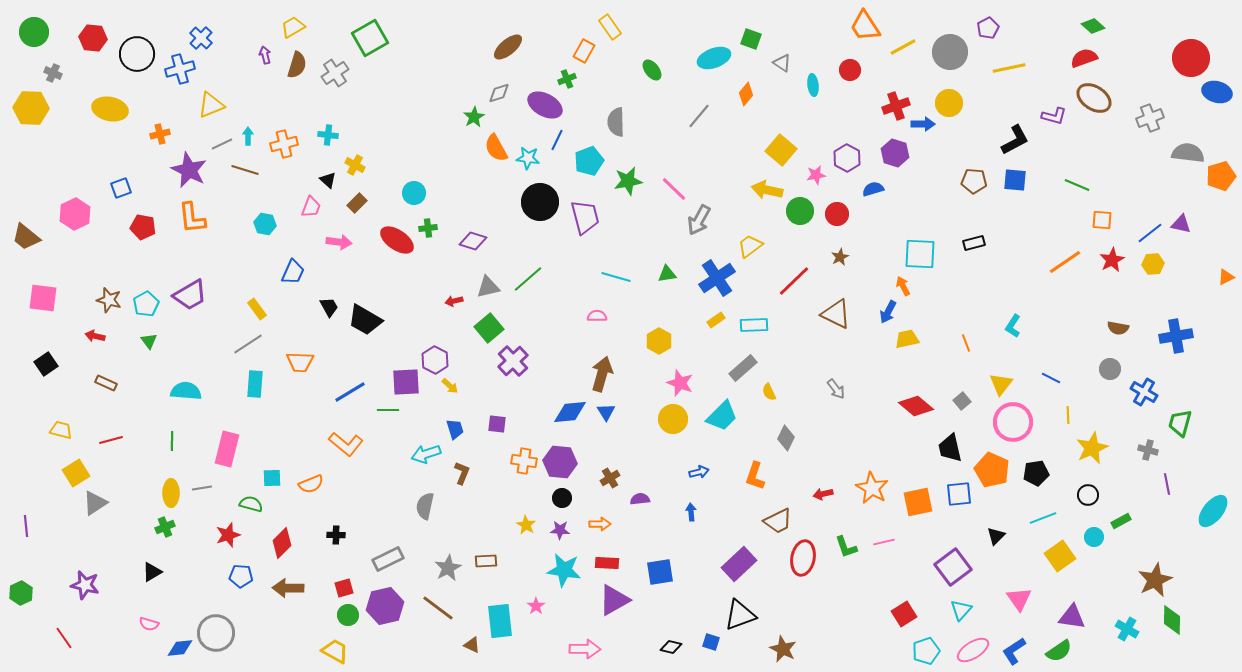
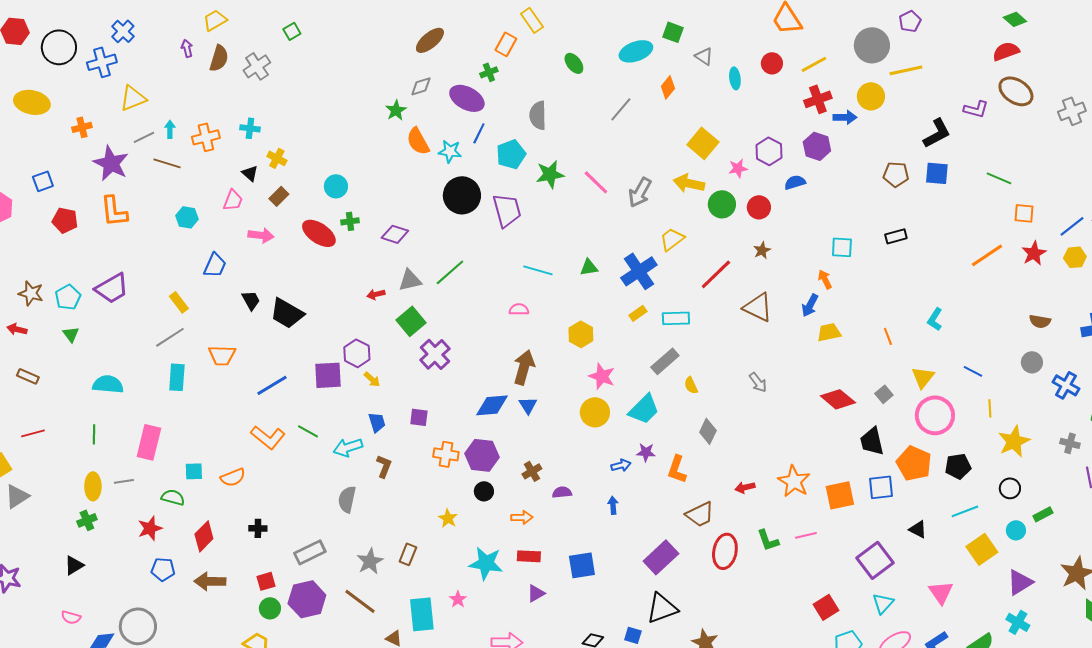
green square: (370, 38) -> (292, 31), size x0.5
yellow line: (903, 47) -> (814, 64), moved
yellow line: (1009, 68) -> (906, 70), moved
gray arrow: (699, 220) -> (640, 192), moved
cyan square: (920, 254) -> (842, 247), size x0.7
green line: (388, 410) -> (308, 431), moved, turned 30
purple star: (560, 530) -> (646, 452), moved
black triangle: (996, 536) -> (918, 529), turned -48
brown rectangle: (486, 561) -> (408, 554), turned -65
purple triangle: (614, 600) -> (536, 593), size x0.6
purple triangle: (1072, 617) -> (1020, 582), moved, turned -40
cyan cross: (1127, 629) -> (1018, 622), moved

